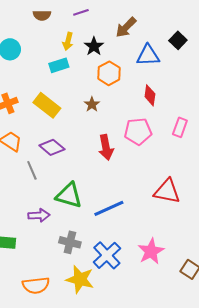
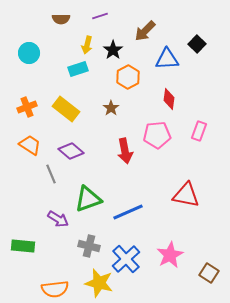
green triangle: (69, 195) -> (88, 199), turned -36
purple arrow: (39, 215) -> (58, 219), turned 35

